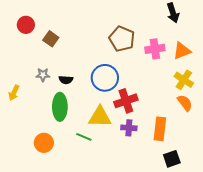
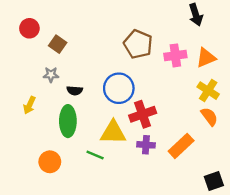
gray star: (43, 75) -> (51, 75), moved
yellow arrow: (14, 93) -> (29, 105), moved
orange rectangle: (160, 129) -> (181, 146), turned 40
black square: (172, 159) -> (214, 181), moved

